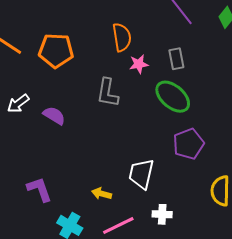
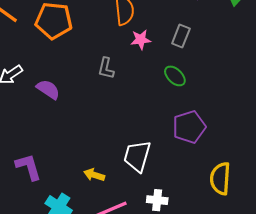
gray rectangle: (176, 59) -> (181, 36), turned 30
gray L-shape: (107, 93) -> (106, 68), size x0.7
green ellipse: (173, 97) -> (175, 76), size x0.6

